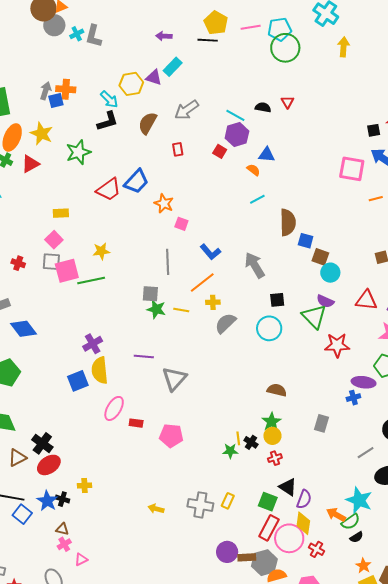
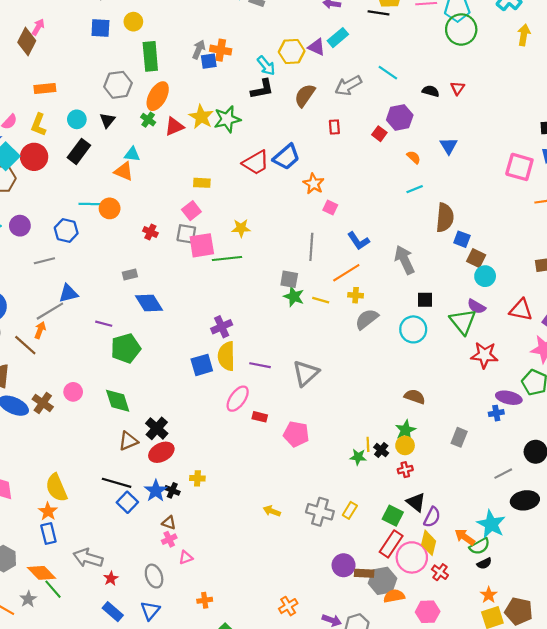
cyan line: (235, 115) -> (388, 73), moved
yellow star: (42, 134) -> (201, 117), moved
blue triangle: (267, 155) -> (449, 146), moved, turned 48
purple line: (144, 356) -> (260, 365), moved

